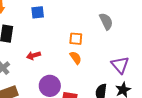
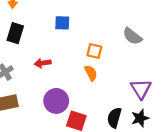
blue square: (38, 12) -> (62, 23), moved
gray semicircle: (106, 21) -> (132, 36), turned 144

